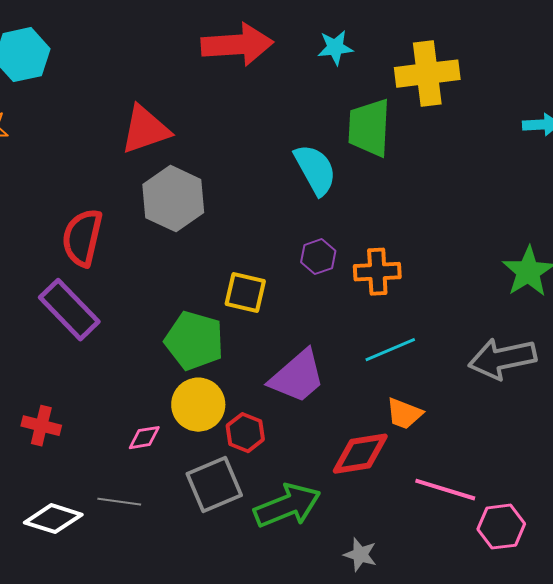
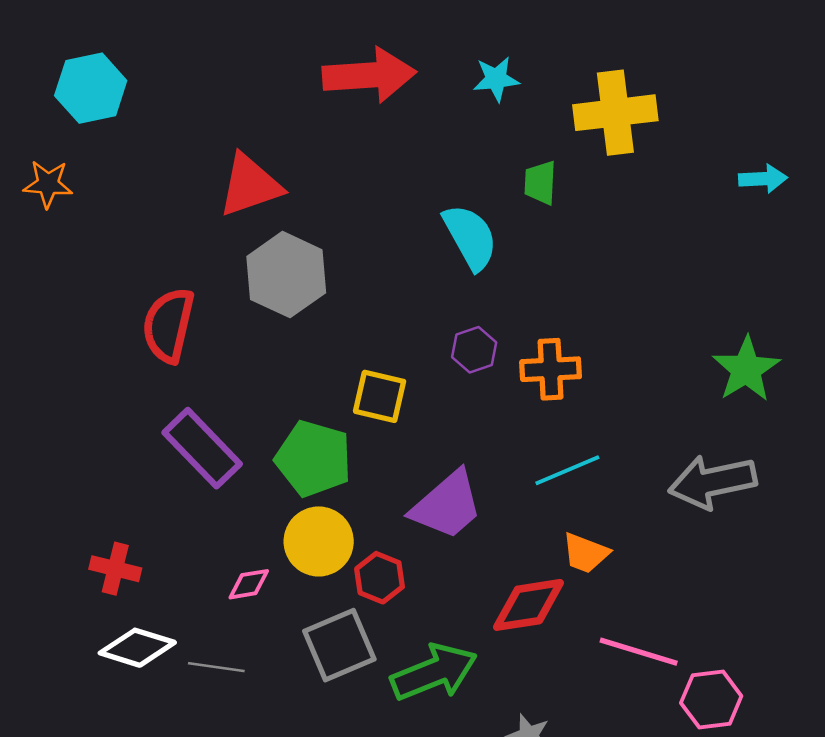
green trapezoid: (369, 128) -> (540, 183), size x0.6
purple rectangle: (69, 310) -> (202, 448), moved
white diamond: (53, 519) -> (137, 648), moved

